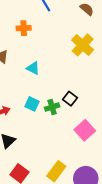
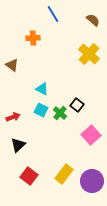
cyan triangle: (33, 68) -> (42, 89), moved
green cross: (52, 107) -> (60, 113), turned -32

